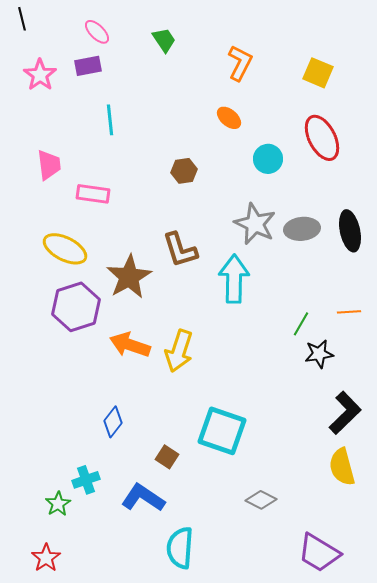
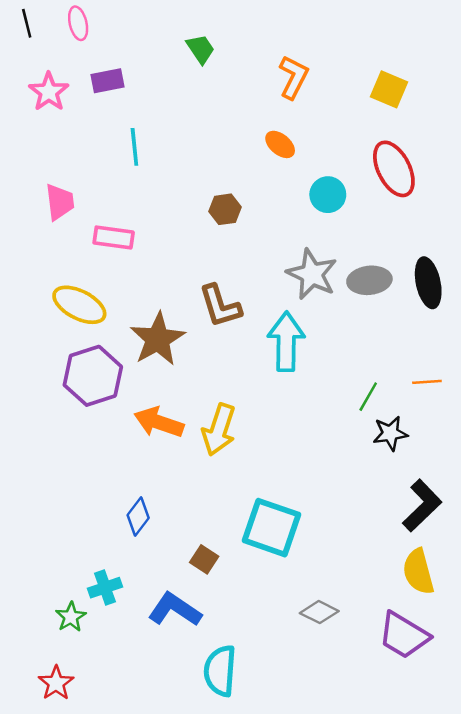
pink ellipse: (97, 32) -> (78, 23), moved, turned 32
purple trapezoid: (319, 553) -> (404, 635), moved

